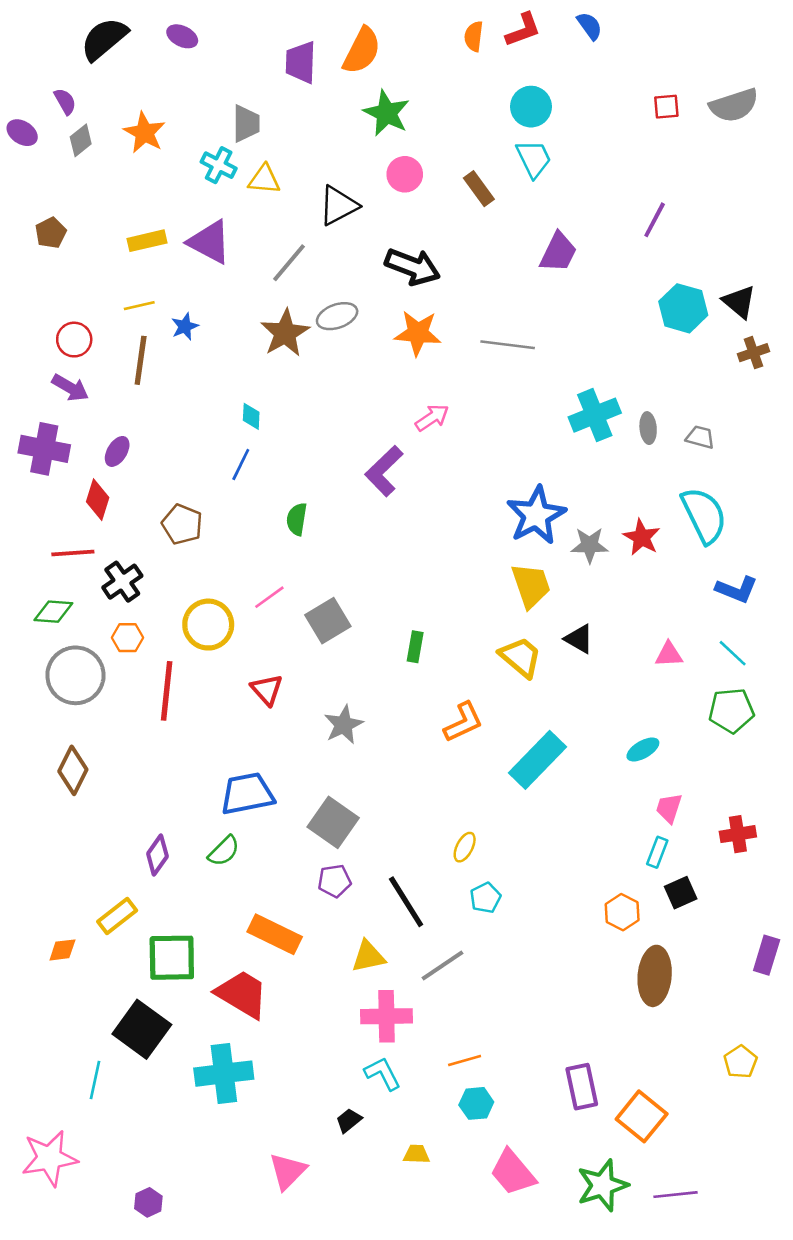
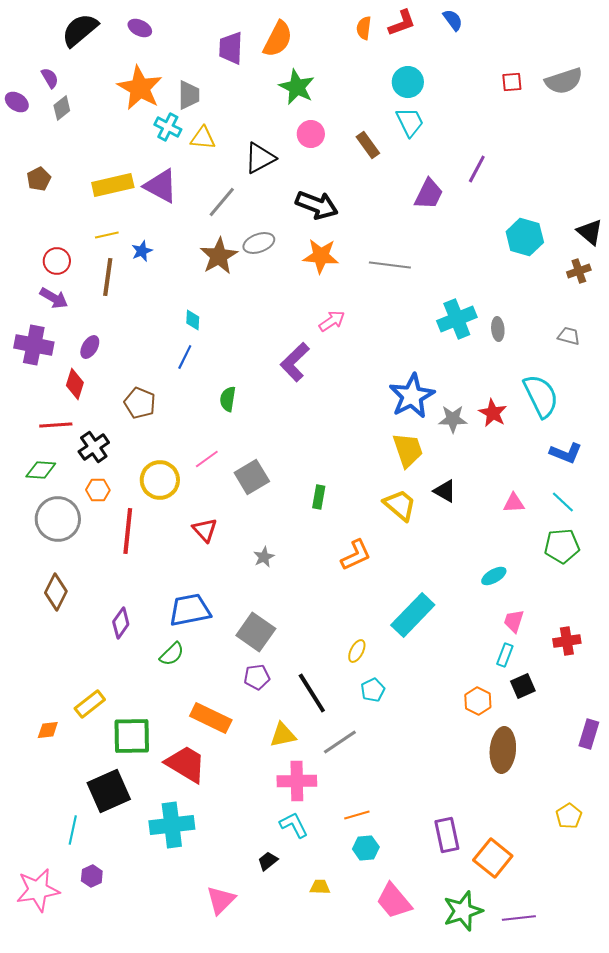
orange star: (144, 133) -> (140, 88), moved, size x1.4
purple line: (655, 220) -> (477, 169), moved
yellow rectangle: (147, 241) -> (113, 185), size x1.4
black triangle: (739, 302) -> (590, 232), moved
gray trapezoid: (700, 437) -> (569, 336), moved
gray star: (344, 725) -> (264, 557), size x0.7
cyan rectangle: (537, 760) -> (413, 615), moved
purple diamond: (157, 855) -> (121, 623), moved
black square: (142, 1029) -> (109, 791), turned 30
purple hexagon: (148, 1202) -> (92, 876), moved

